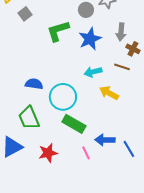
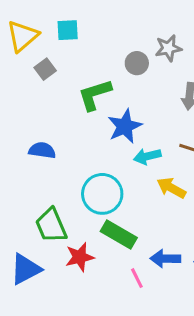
blue star: (90, 39) -> (125, 126), moved
blue semicircle: (34, 84) -> (42, 150), moved
red star: (48, 153) -> (80, 257), moved

